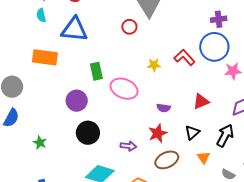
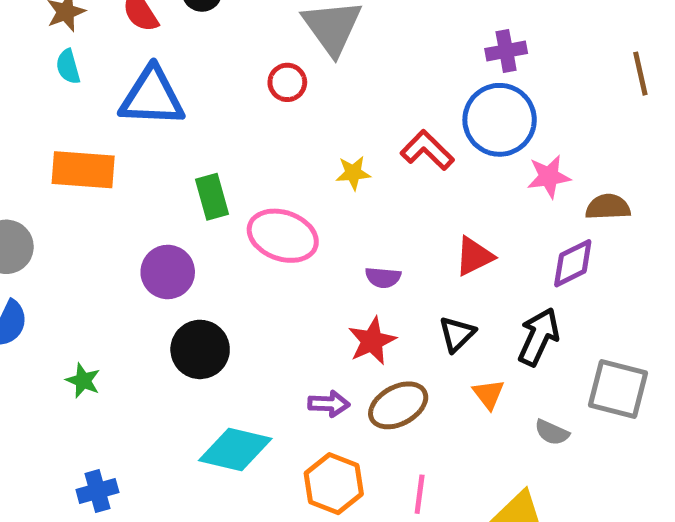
purple arrow: (128, 146) -> (329, 404), moved

